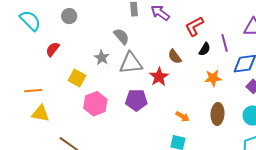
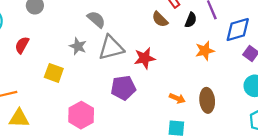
brown semicircle: (175, 57) -> (160, 19), moved
red star: (159, 77) -> (145, 58), turned 30
pink hexagon: (95, 104) -> (81, 115), moved
brown ellipse: (218, 114) -> (207, 100), moved

